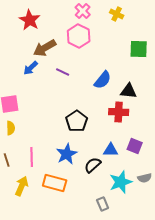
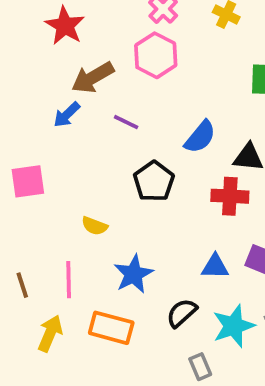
black pentagon: (77, 121) -> (154, 181), moved
yellow semicircle: (11, 128) -> (95, 226), moved, turned 112
black semicircle: (93, 165) -> (182, 313), moved

